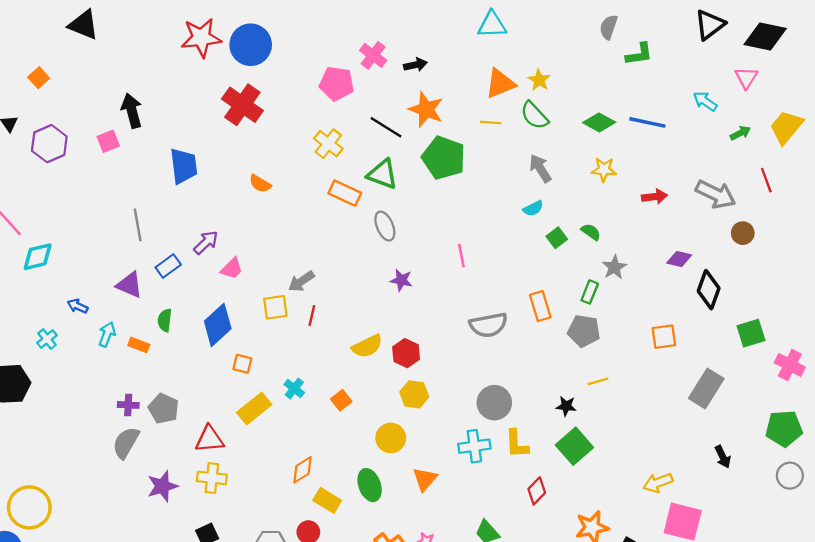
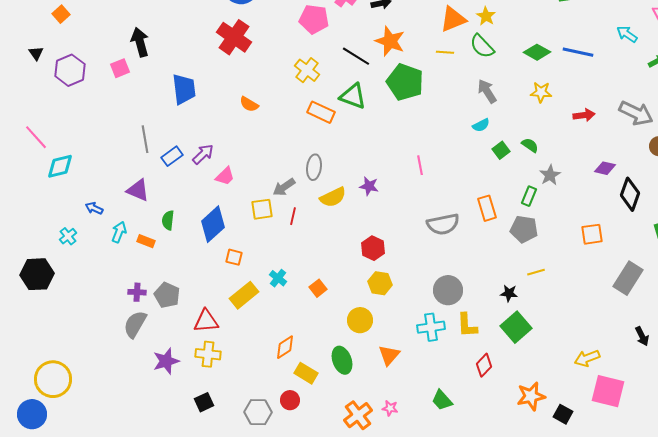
gray ellipse: (385, 226) -> (314, 167), moved, turned 30
blue rectangle: (168, 266) -> (172, 156), moved
yellow semicircle: (367, 346) -> (333, 197), moved

